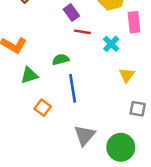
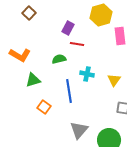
purple rectangle: (71, 13) -> (68, 28), turned 64
cyan cross: (111, 44) -> (87, 74), moved, turned -32
green semicircle: (61, 59) -> (59, 59), moved

